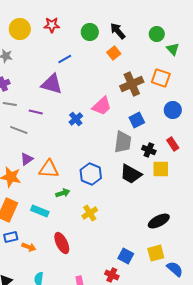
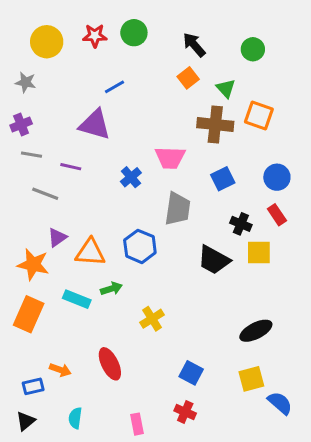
green circle: (90, 32) -> (134, 33), moved
green triangle: (173, 49) -> (226, 88), moved
brown cross: (132, 84) -> (215, 125), turned 30
pink trapezoid: (102, 106) -> (170, 158), turned 45
blue circle: (173, 110) -> (277, 177), moved
gray trapezoid: (123, 142) -> (178, 209), moved
blue hexagon: (91, 174) -> (140, 246), moved
cyan rectangle: (40, 211) -> (77, 299), moved
blue rectangle: (11, 237) -> (33, 386), moved
blue square: (126, 256) -> (191, 373), moved

